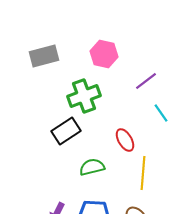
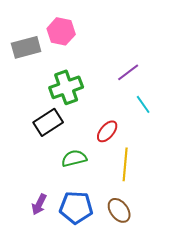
pink hexagon: (104, 54) -> (61, 31), moved
red ellipse: (125, 140) -> (107, 131), turned 70

